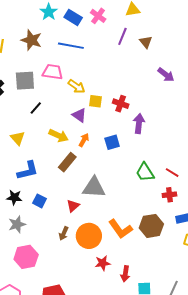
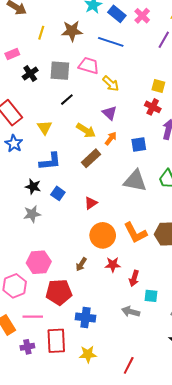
brown star: (31, 40) -> (72, 31), turned -30
yellow square: (95, 101) -> (158, 86), moved
gray triangle: (94, 187) -> (135, 181), moved
brown arrow: (64, 233) -> (81, 264), moved
pink hexagon: (26, 257) -> (39, 262), moved

